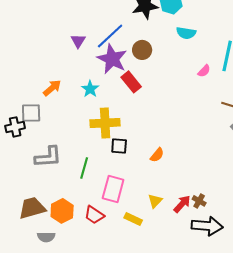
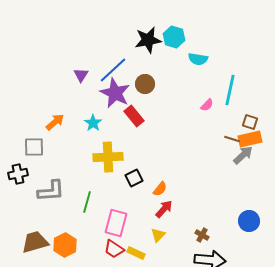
cyan semicircle: (186, 33) -> (198, 59), moved
black cross: (15, 127) -> (18, 174), moved
black square: (119, 146) -> (134, 178), moved, turned -30
red arrow: (182, 204) -> (164, 209), moved
red trapezoid: (94, 215) -> (114, 249), moved

